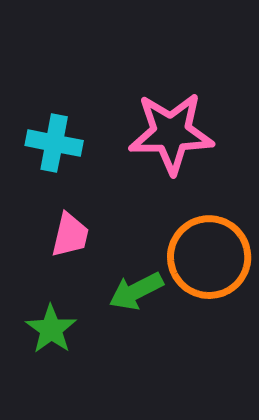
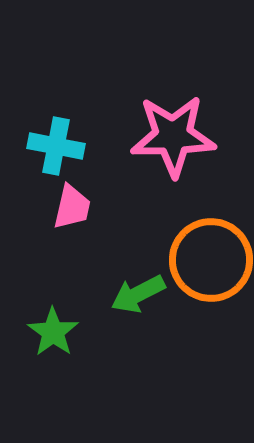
pink trapezoid: (70, 235) -> (72, 207), moved

